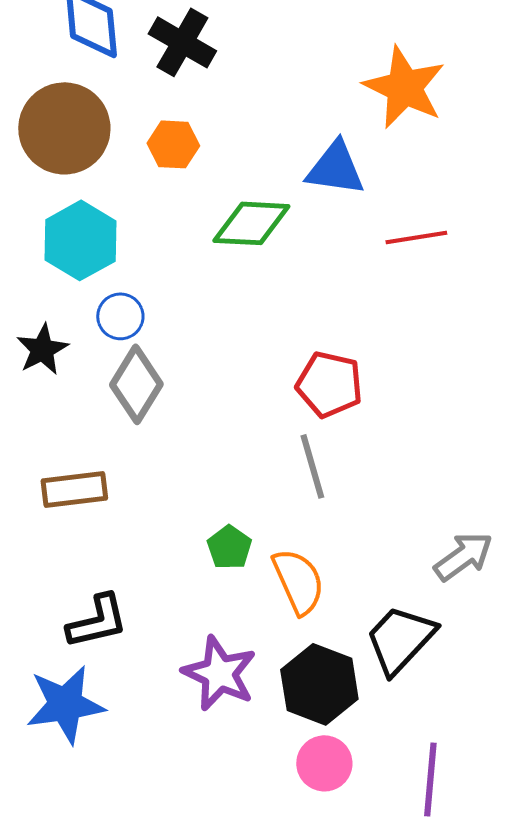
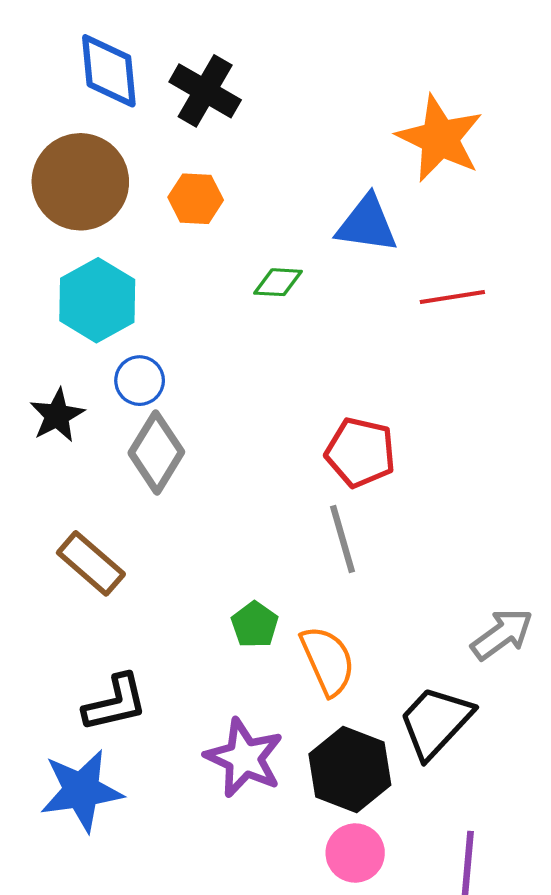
green diamond: (251, 223) -> (278, 282), size x0.6
brown rectangle: (74, 489) -> (91, 563), turned 48

